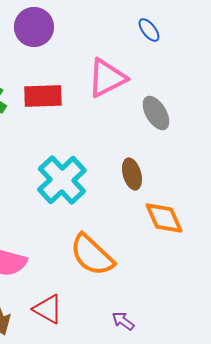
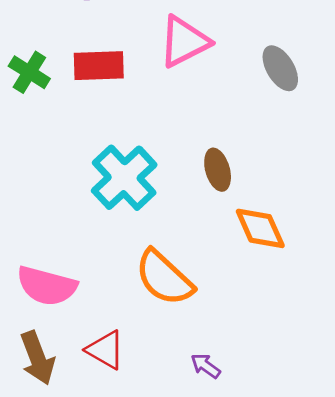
gray ellipse: (156, 113) -> (280, 68), moved

